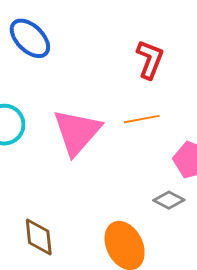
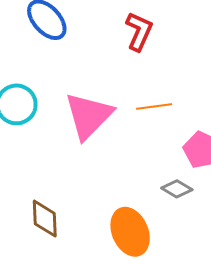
red L-shape: (150, 59) -> (139, 31), moved

